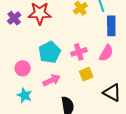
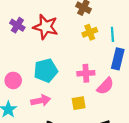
purple cross: (14, 18) -> (17, 25), turned -32
pink cross: (79, 52) -> (86, 73), moved

